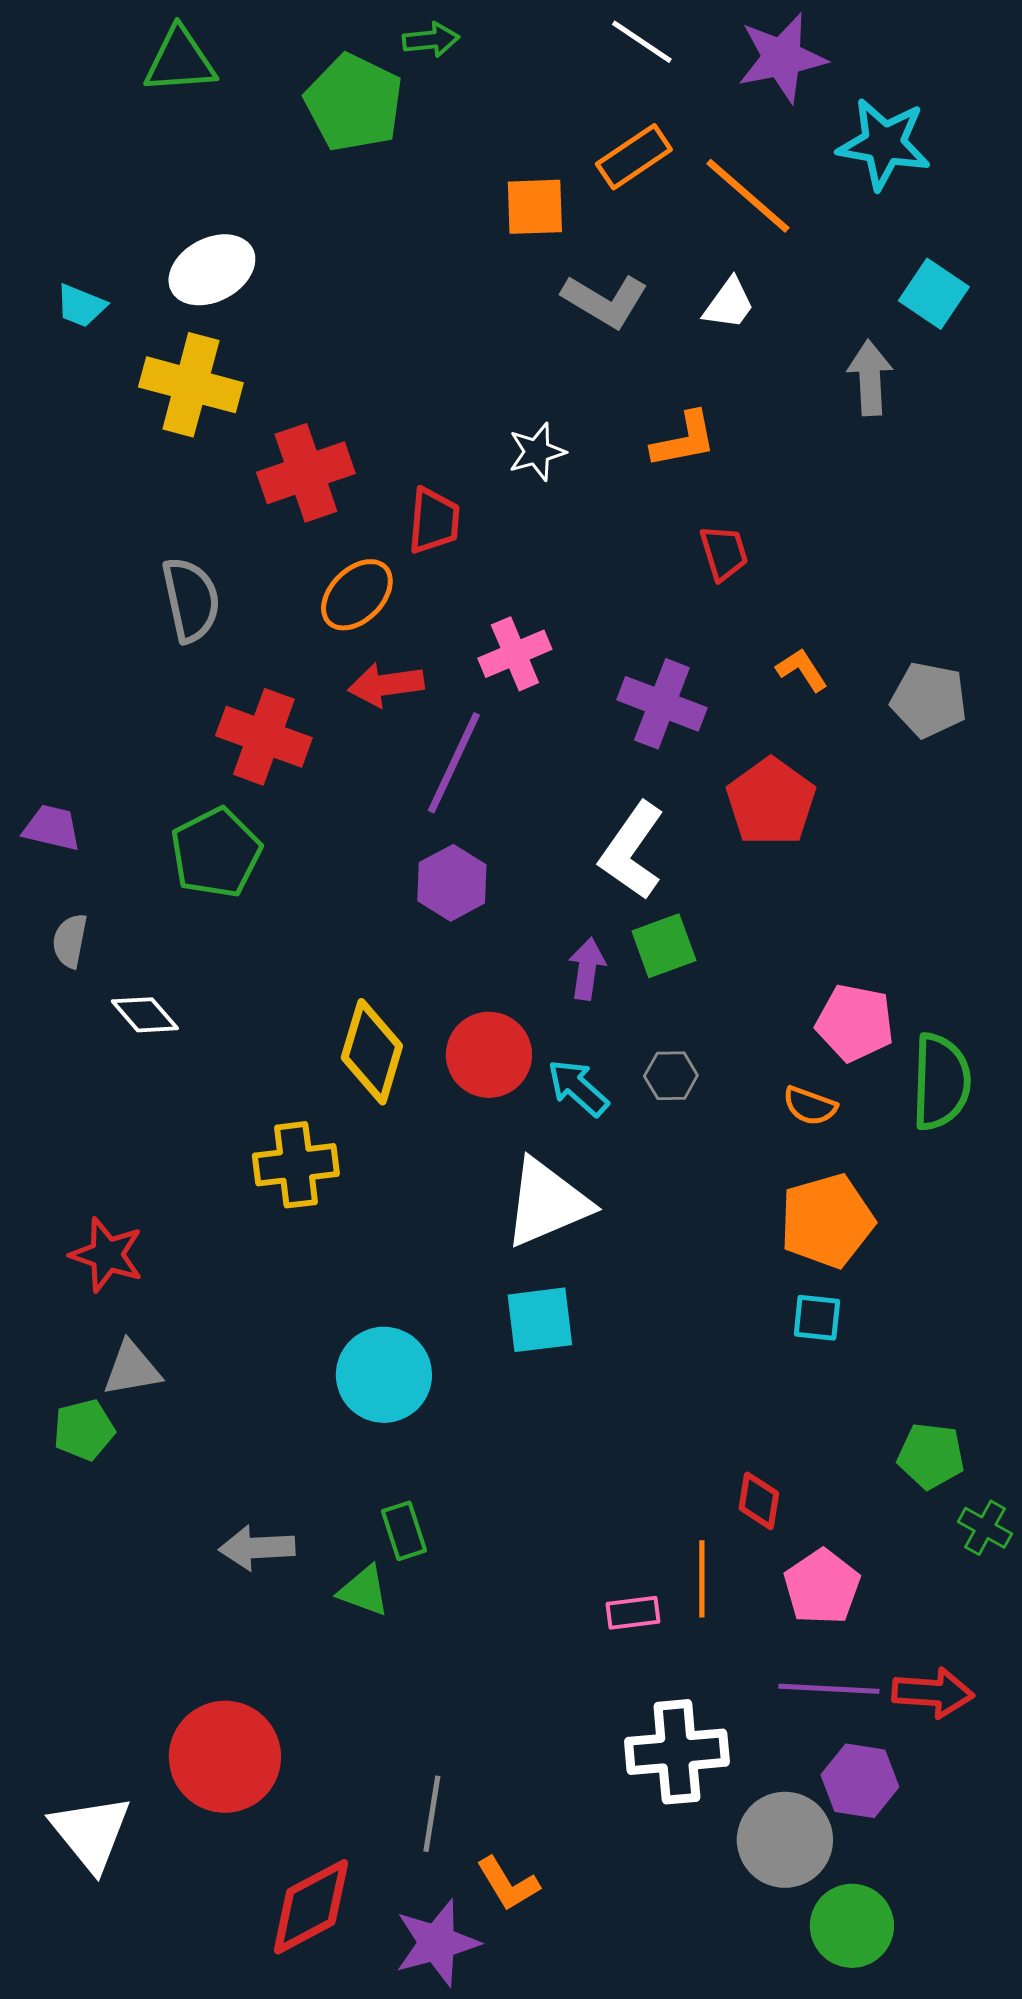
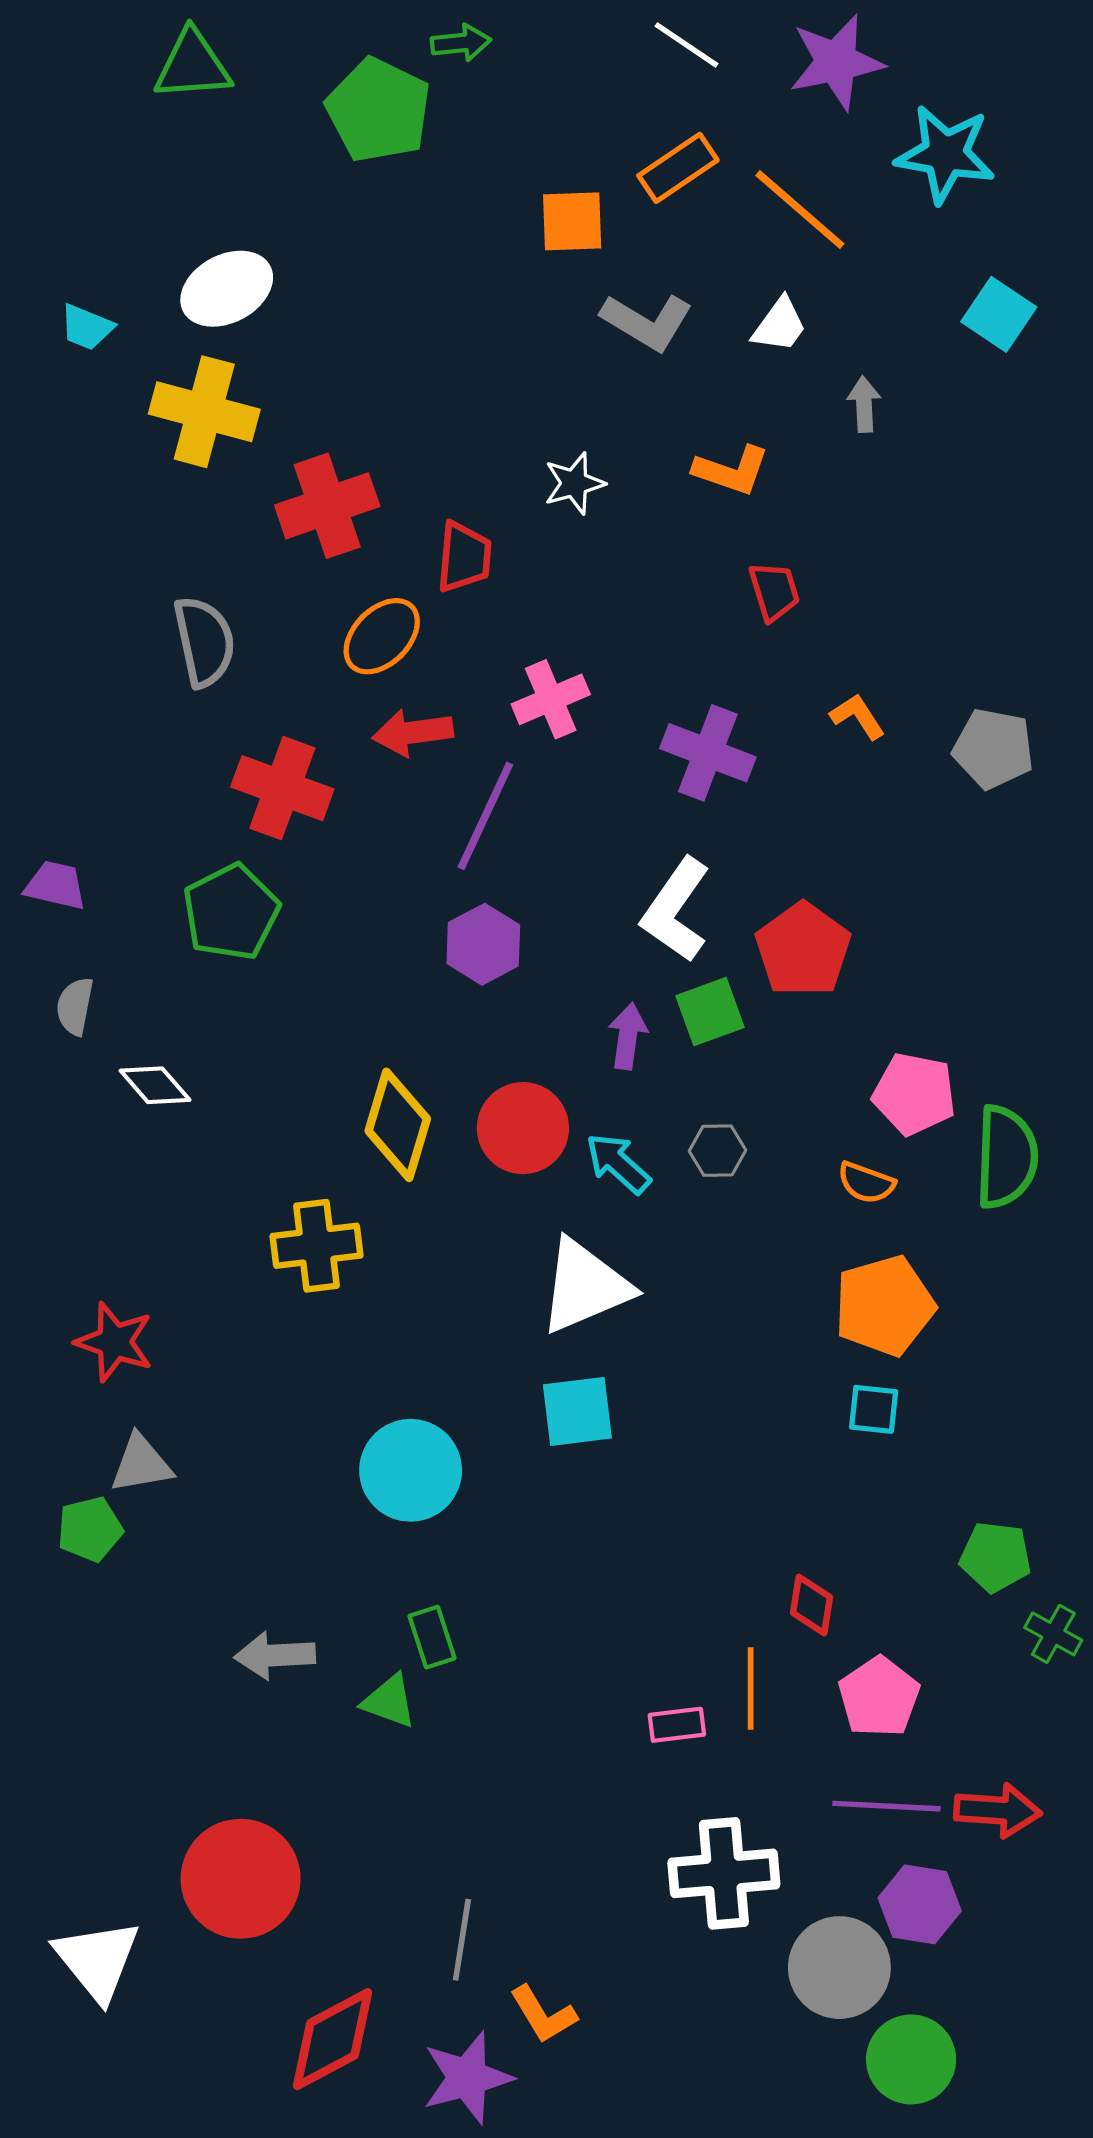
gray arrow: (870, 378) -> (864, 404), moved, size x0.7
orange L-shape: (684, 440) -> (731, 470), turned 30
red pentagon: (771, 802) -> (803, 950), moved

